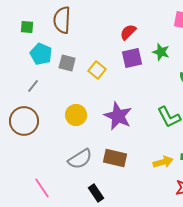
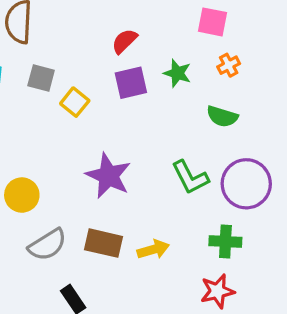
gray square: (67, 63) -> (41, 78), moved
yellow circle: (76, 115) -> (22, 195), moved
yellow arrow: (163, 162) -> (153, 250), moved

